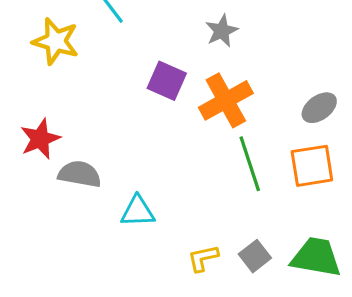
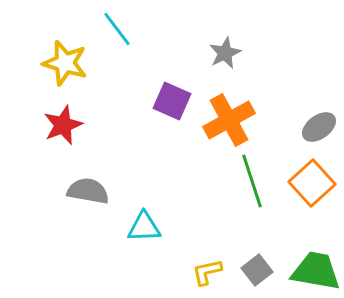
red star: (40, 139) -> (63, 125), moved
orange square: (312, 166) -> (312, 183), turned -33

